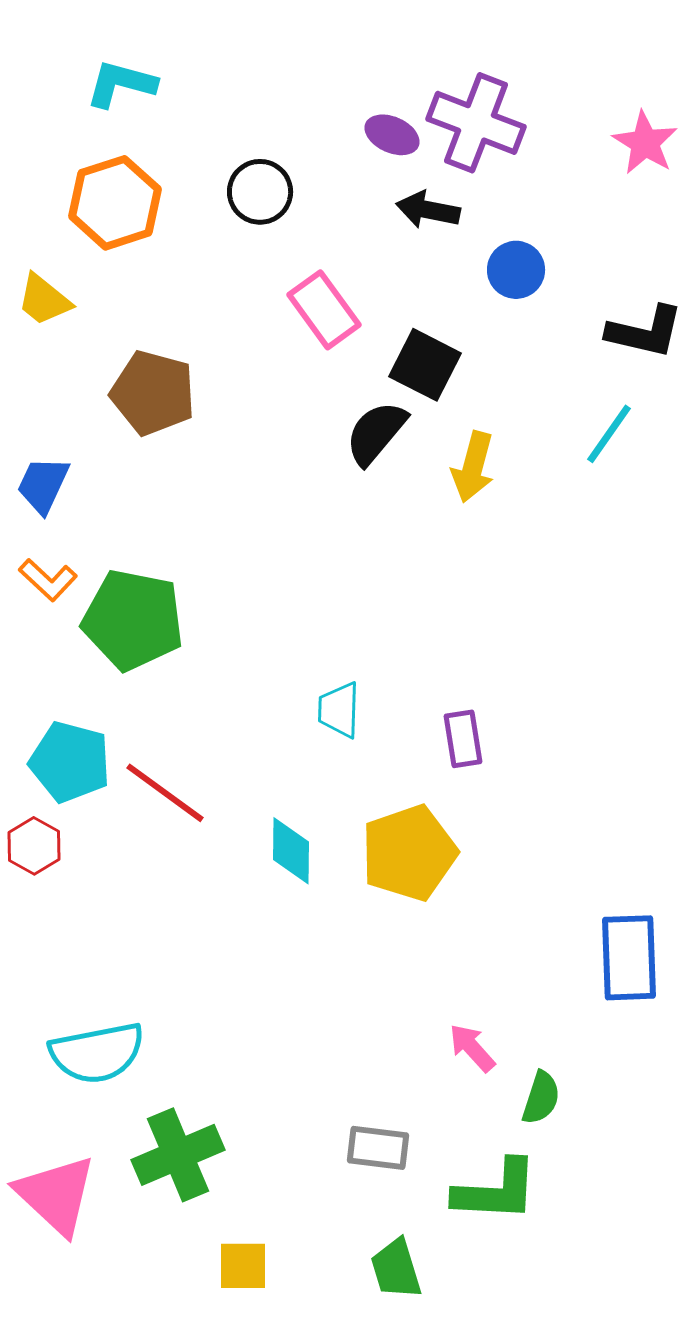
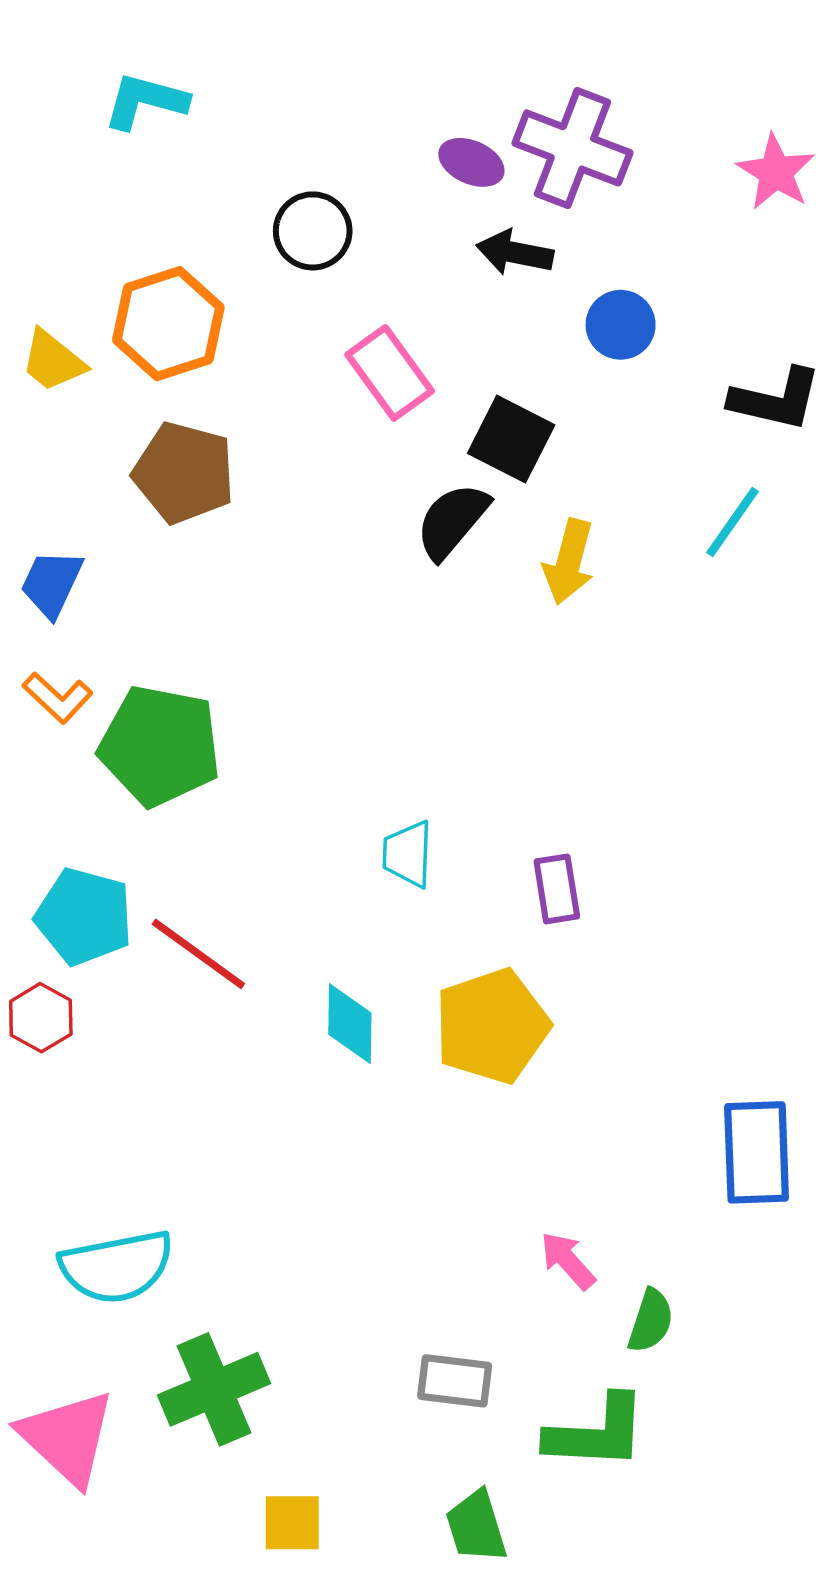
orange hexagon: (115, 203) -> (168, 324), moved

